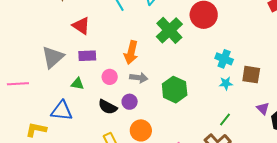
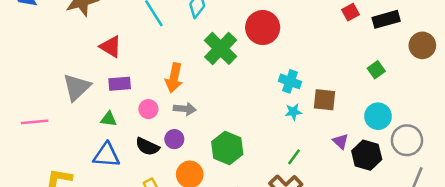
green hexagon: (175, 90) -> (227, 148), moved
blue triangle: (62, 111) -> (106, 155), moved

